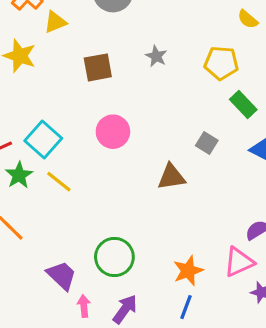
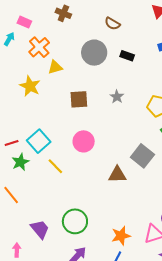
gray square: (207, 143) -> (142, 156), size x1.6
yellow line: (59, 182) -> (55, 166), moved
pink arrow: (84, 306) -> (17, 250), moved

